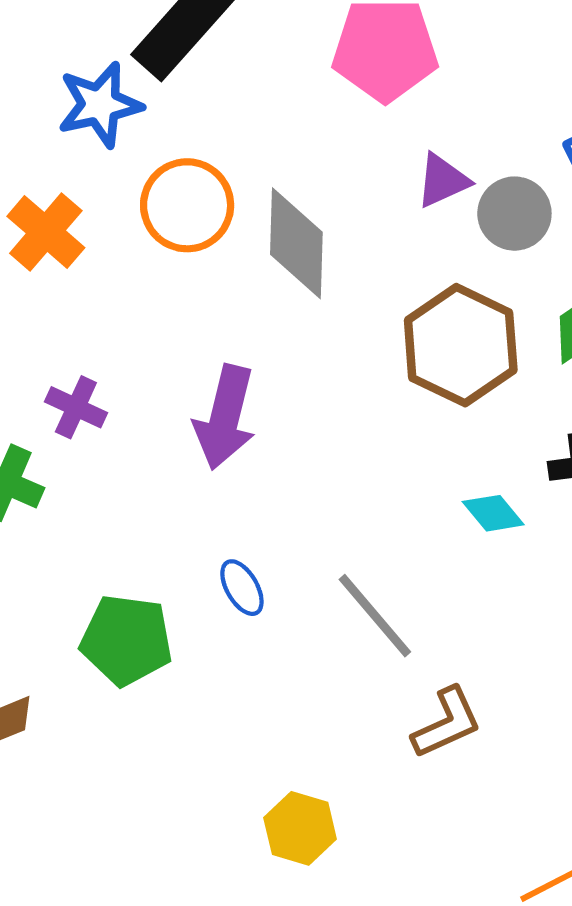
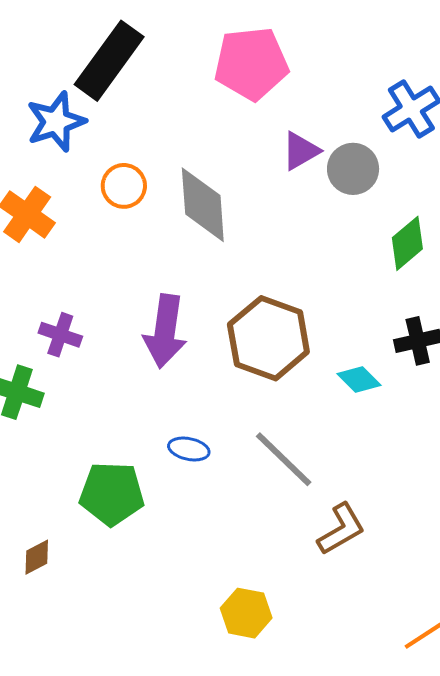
orange circle: (187, 205) -> (124, 186), size x0.7
brown hexagon: (461, 345) -> (268, 338), moved
blue ellipse: (242, 588) -> (189, 449), turned -42

